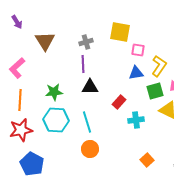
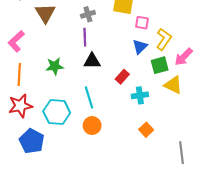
blue triangle: (136, 73) -> (140, 47), turned -35
cyan hexagon: (56, 120) -> (57, 112), moved
orange square: (147, 160) -> (146, 130), moved

